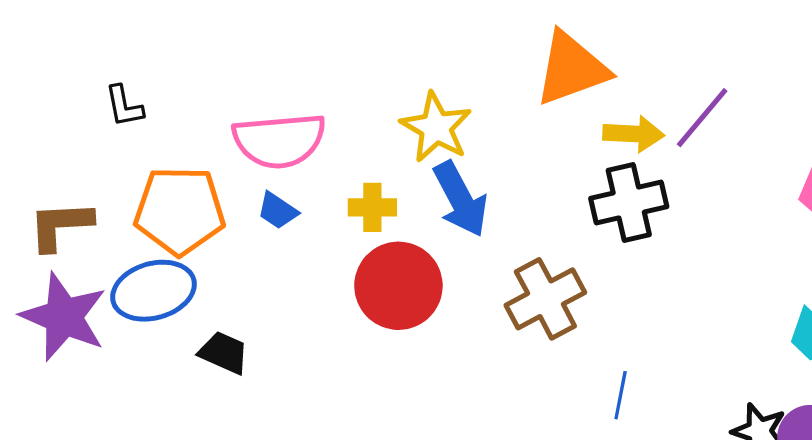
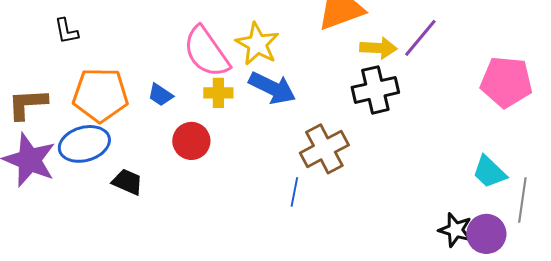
pink semicircle: (279, 140) -> (206, 52), moved, turned 60
blue arrow: (461, 199) -> (272, 88), turned -36
red circle: (398, 286) -> (191, 141), moved, size x0.7
blue line: (621, 395) -> (294, 192), moved

